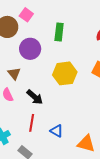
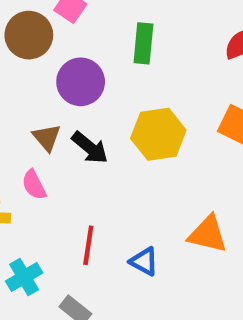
black arrow: (35, 97) -> (90, 148), moved
orange triangle: (86, 144) -> (208, 234), moved

